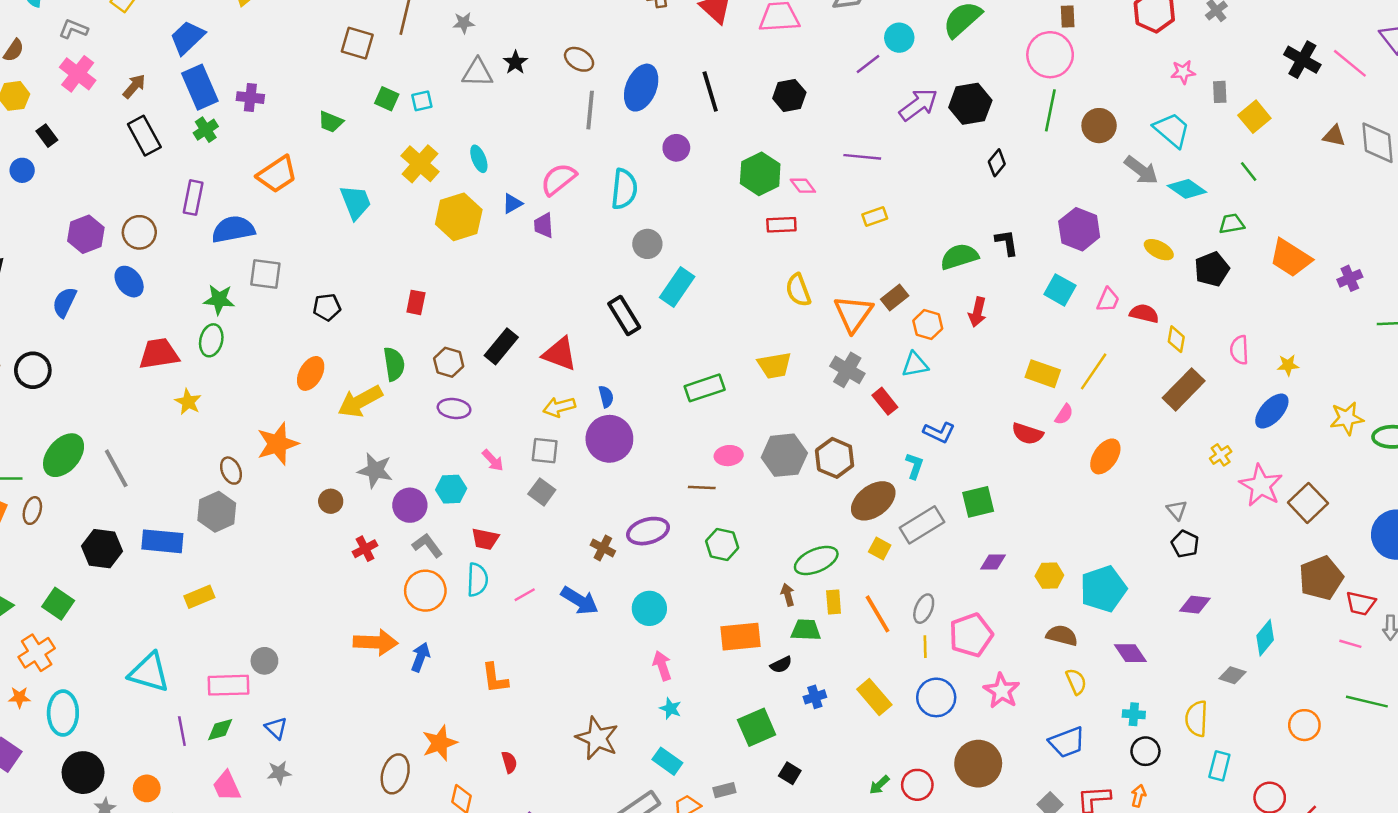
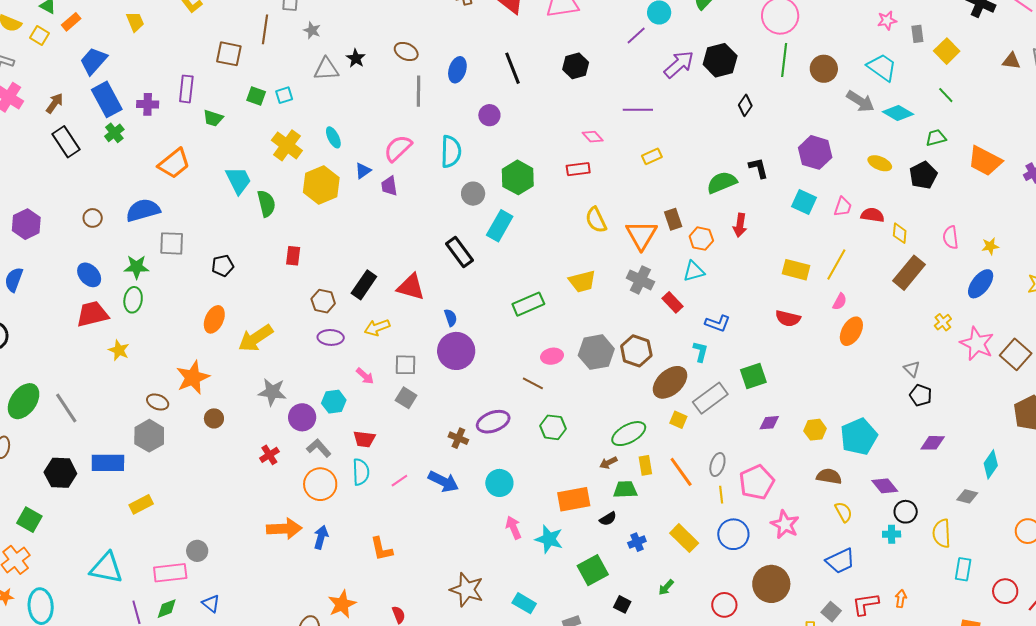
gray star: (464, 23) -> (312, 30), turned 30
blue ellipse: (641, 88) -> (457, 70), size x0.7
green hexagon: (760, 174) -> (518, 177), moved
purple rectangle: (193, 198) -> (186, 89), moved
brown circle: (139, 232) -> (93, 218), moved, size x0.7
blue ellipse: (129, 282) -> (89, 275), moved
brown rectangle: (895, 298) -> (673, 219), turned -65
green semicircle: (394, 364) -> (266, 204), moved
yellow arrow: (559, 407) -> (377, 327), moved
pink semicircle: (1064, 414) -> (840, 302), moved
brown ellipse: (231, 471) -> (158, 402), turned -40
brown line: (702, 487) -> (533, 383), turned 30
brown circle: (331, 501) -> (214, 418), moved
brown arrow: (788, 595) -> (608, 463), turned -96
cyan star: (671, 708) -> (549, 539), moved, size x1.6
black circle: (1145, 751) -> (906, 512), moved
green arrow: (879, 785) -> (666, 587), moved

